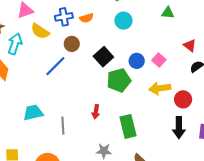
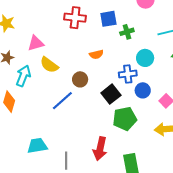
blue cross: (64, 17) -> (128, 74), moved
cyan circle: (123, 21) -> (145, 58), moved
blue circle: (137, 61) -> (143, 90), moved
red arrow: (96, 112) -> (100, 149), size x1.6

